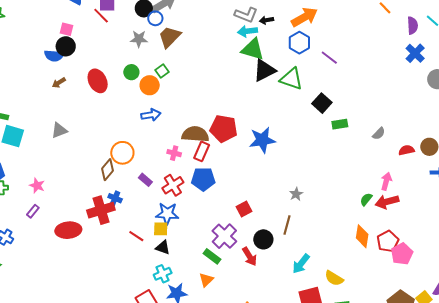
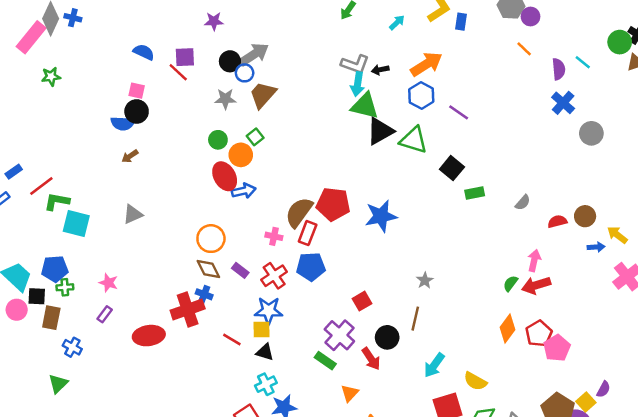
cyan arrow: (247, 31) -> (358, 84), turned -72
red ellipse: (98, 81) -> (225, 176), moved
brown semicircle: (195, 134) -> (299, 212), turned -56
brown diamond: (108, 170) -> (208, 269), moved, turned -65
orange diamond: (362, 236) -> (508, 329), turned 30
orange triangle: (206, 280) -> (350, 393), moved

